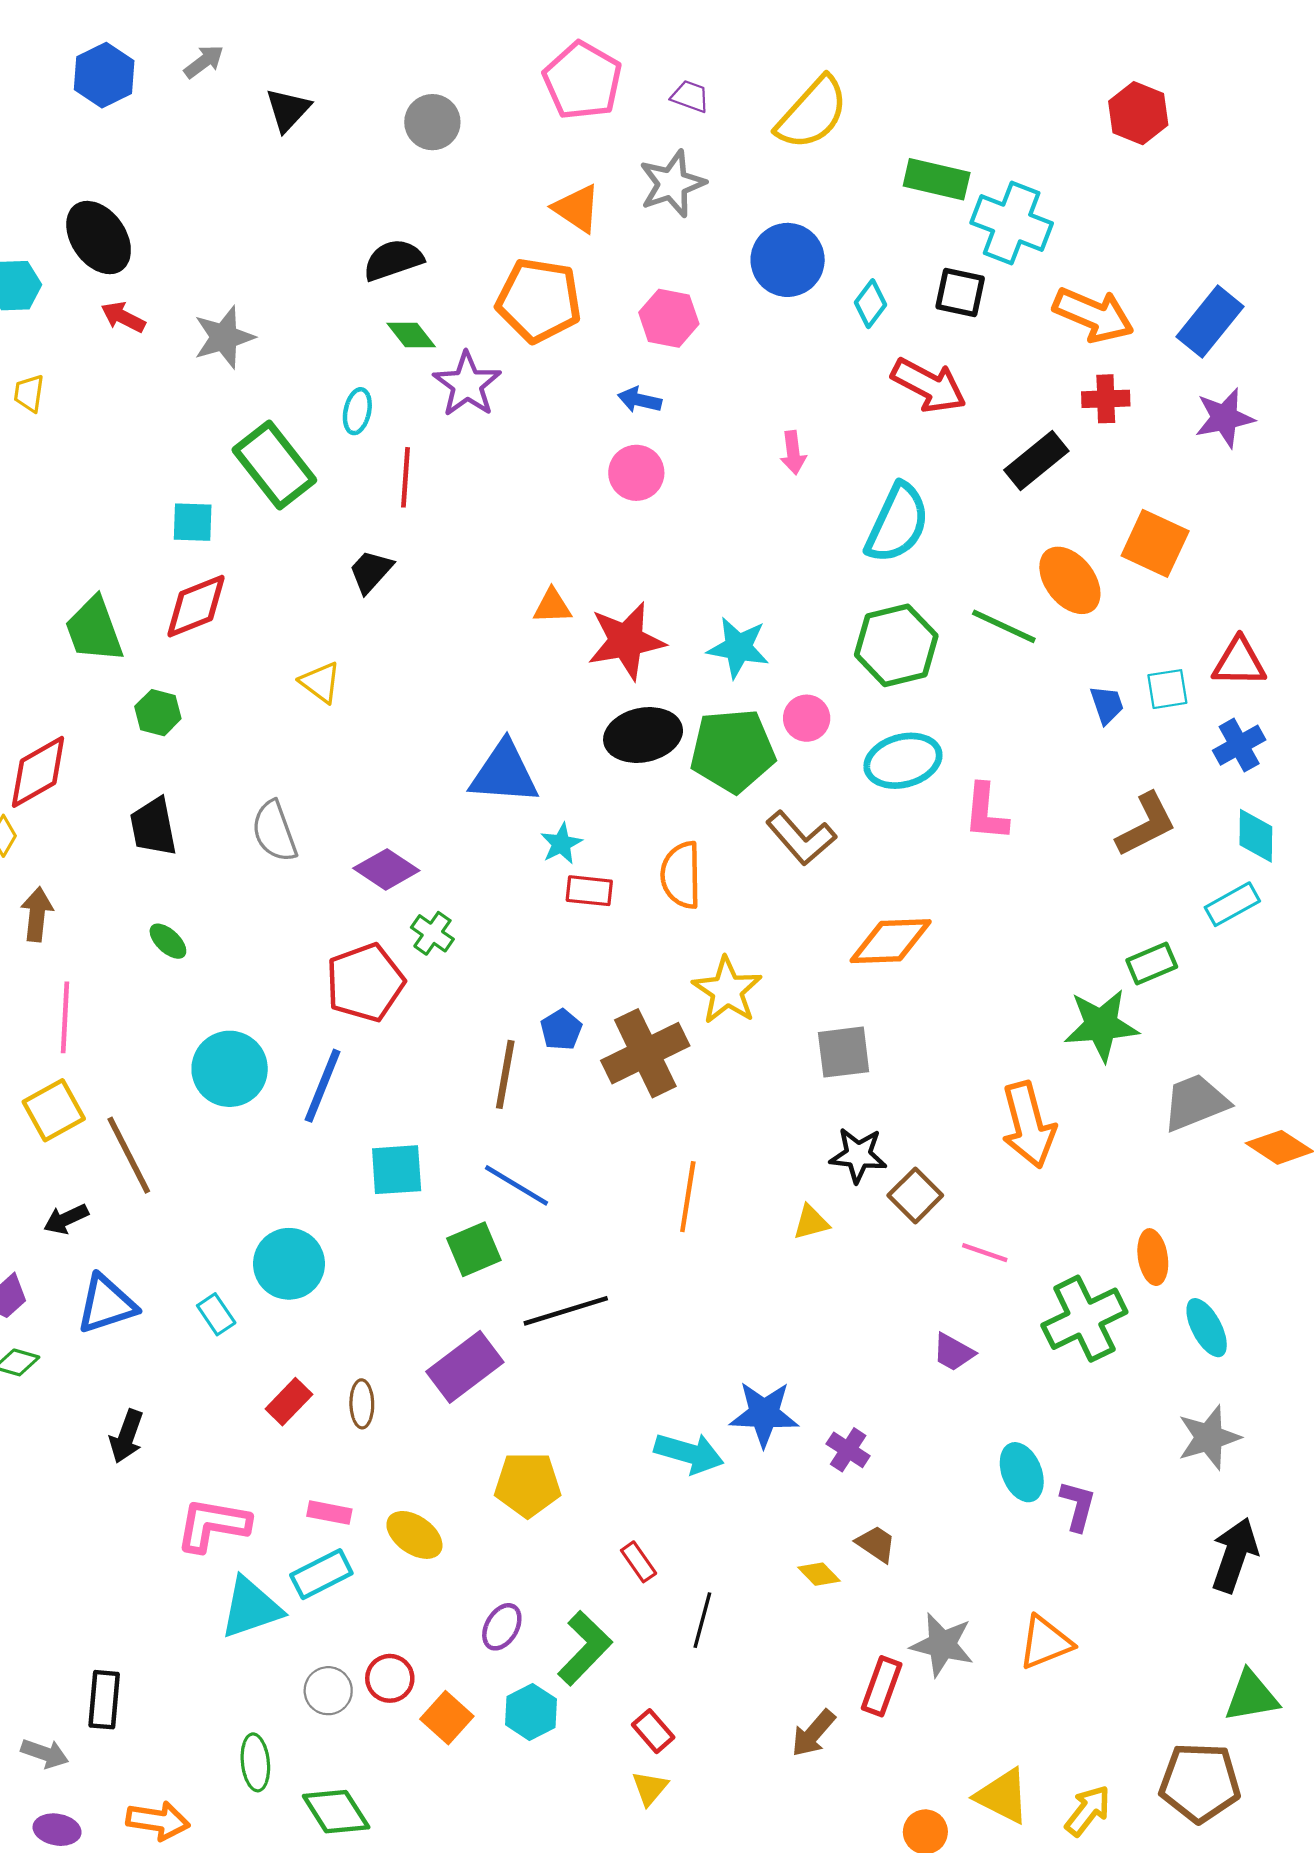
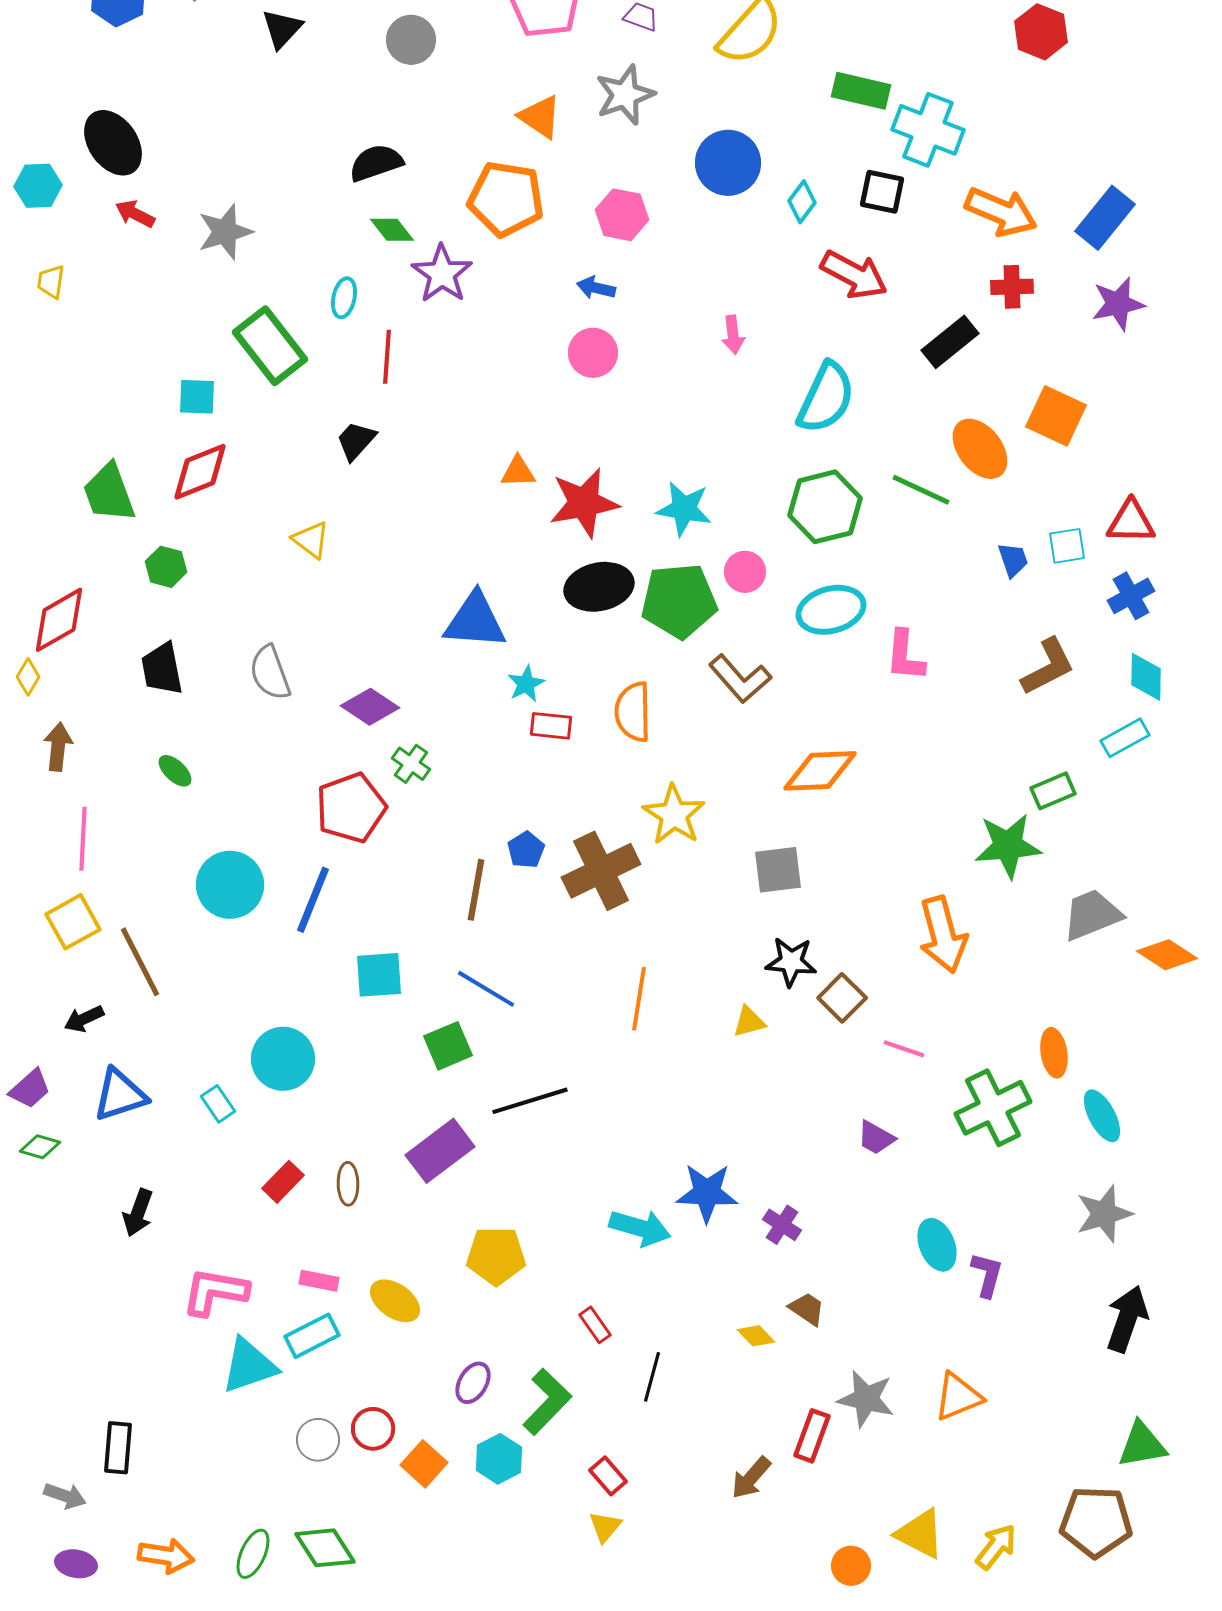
green ellipse: (255, 1762) -> (253, 1554), moved, turned 30

